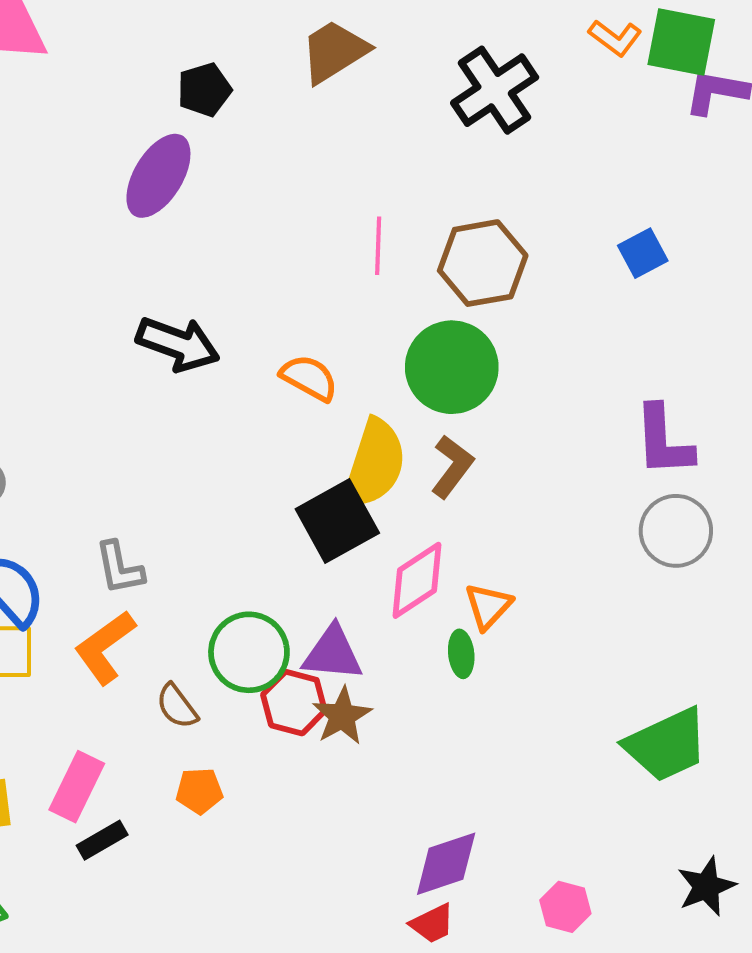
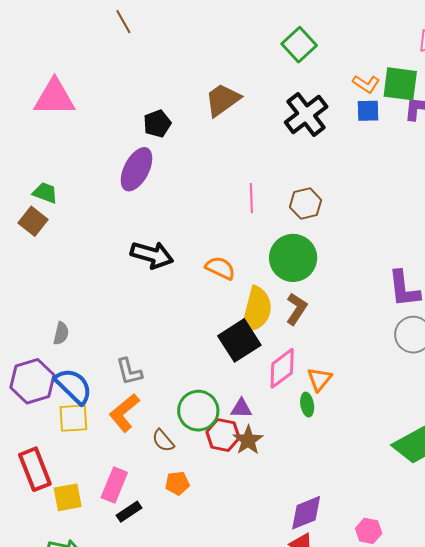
blue square: (643, 253) -> (368, 111), moved, turned 30
brown hexagon: (483, 263) -> (306, 204), size x0.7
purple triangle: (333, 653) -> (241, 408), size x0.7

